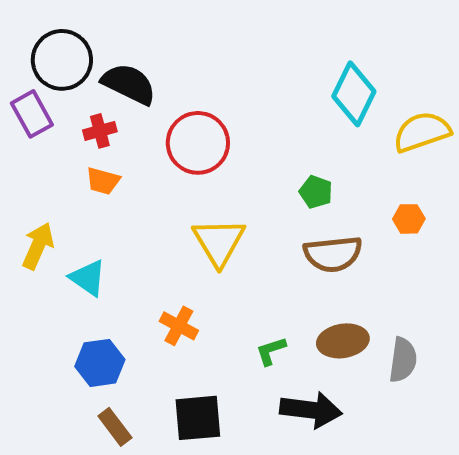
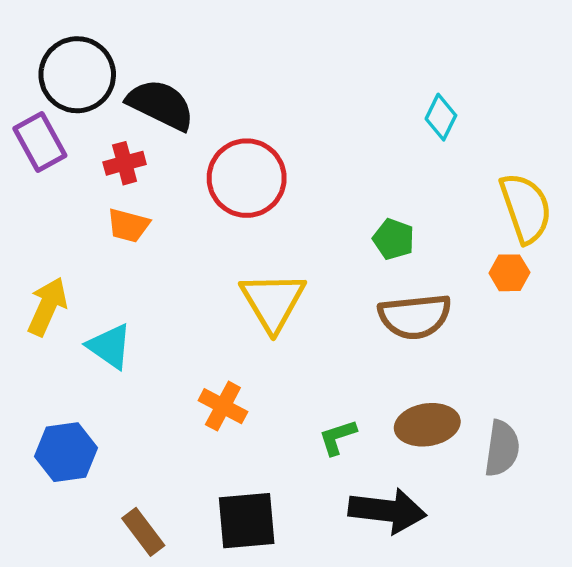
cyan diamond: (354, 94) -> (441, 117), size x0.6
yellow semicircle: (422, 132) -> (526, 208), moved, turned 90
blue hexagon: (100, 363) -> (66, 452), moved

